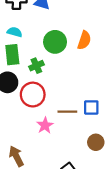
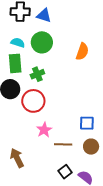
green circle: (55, 42) -> (42, 42), moved
blue square: (91, 108) -> (87, 123), moved
brown line: (67, 112) -> (63, 144), moved

